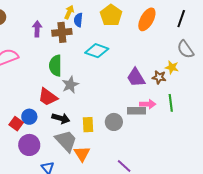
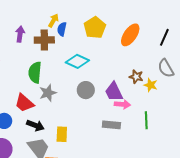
brown star: (159, 77) -> (136, 77), moved
pink arrow: (148, 104) -> (122, 104), moved
gray circle: (114, 122) -> (86, 90), moved

